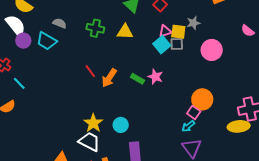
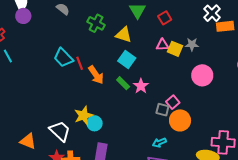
cyan trapezoid: (47, 41) -> (63, 58), moved
gray square: (177, 44) -> (162, 110), moved
cyan square: (162, 45) -> (127, 60), moved, turned -30
orange arrow: (109, 78) -> (96, 75), turned -84
pink square: (194, 112) -> (173, 102), moved
yellow star: (93, 123) -> (84, 116), moved

